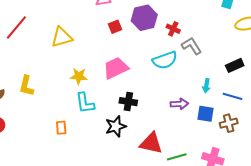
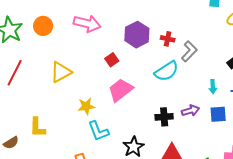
red square: (115, 27) -> (112, 60), moved
gray L-shape: (191, 46) -> (189, 51), turned 90
black cross: (128, 102) -> (164, 117), moved

